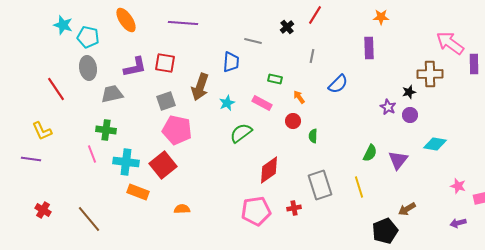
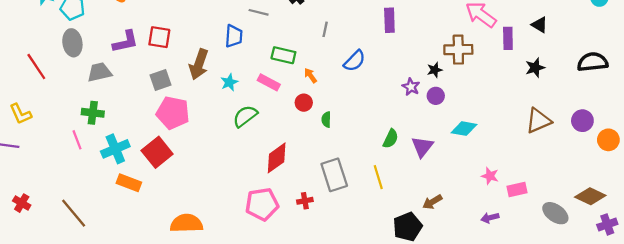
green rectangle: (275, 79) -> (283, 55), size x1.5
cyan cross: (126, 162) -> (115, 149), turned -30
orange semicircle: (182, 209) -> (186, 223), moved, size x1.8

